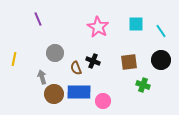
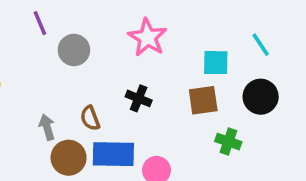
cyan square: (136, 24) -> (216, 63), moved
gray circle: (55, 53) -> (74, 50), moved
brown semicircle: (76, 68) -> (90, 118), moved

